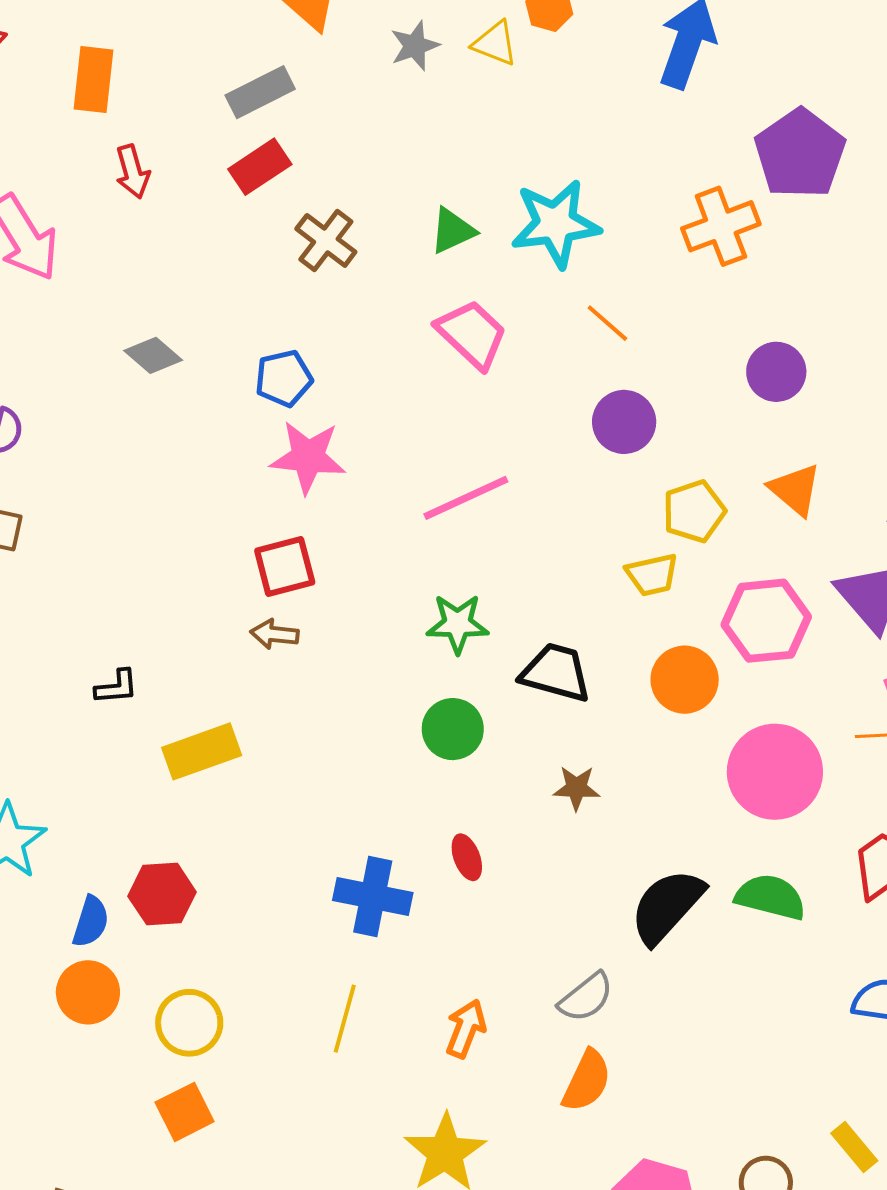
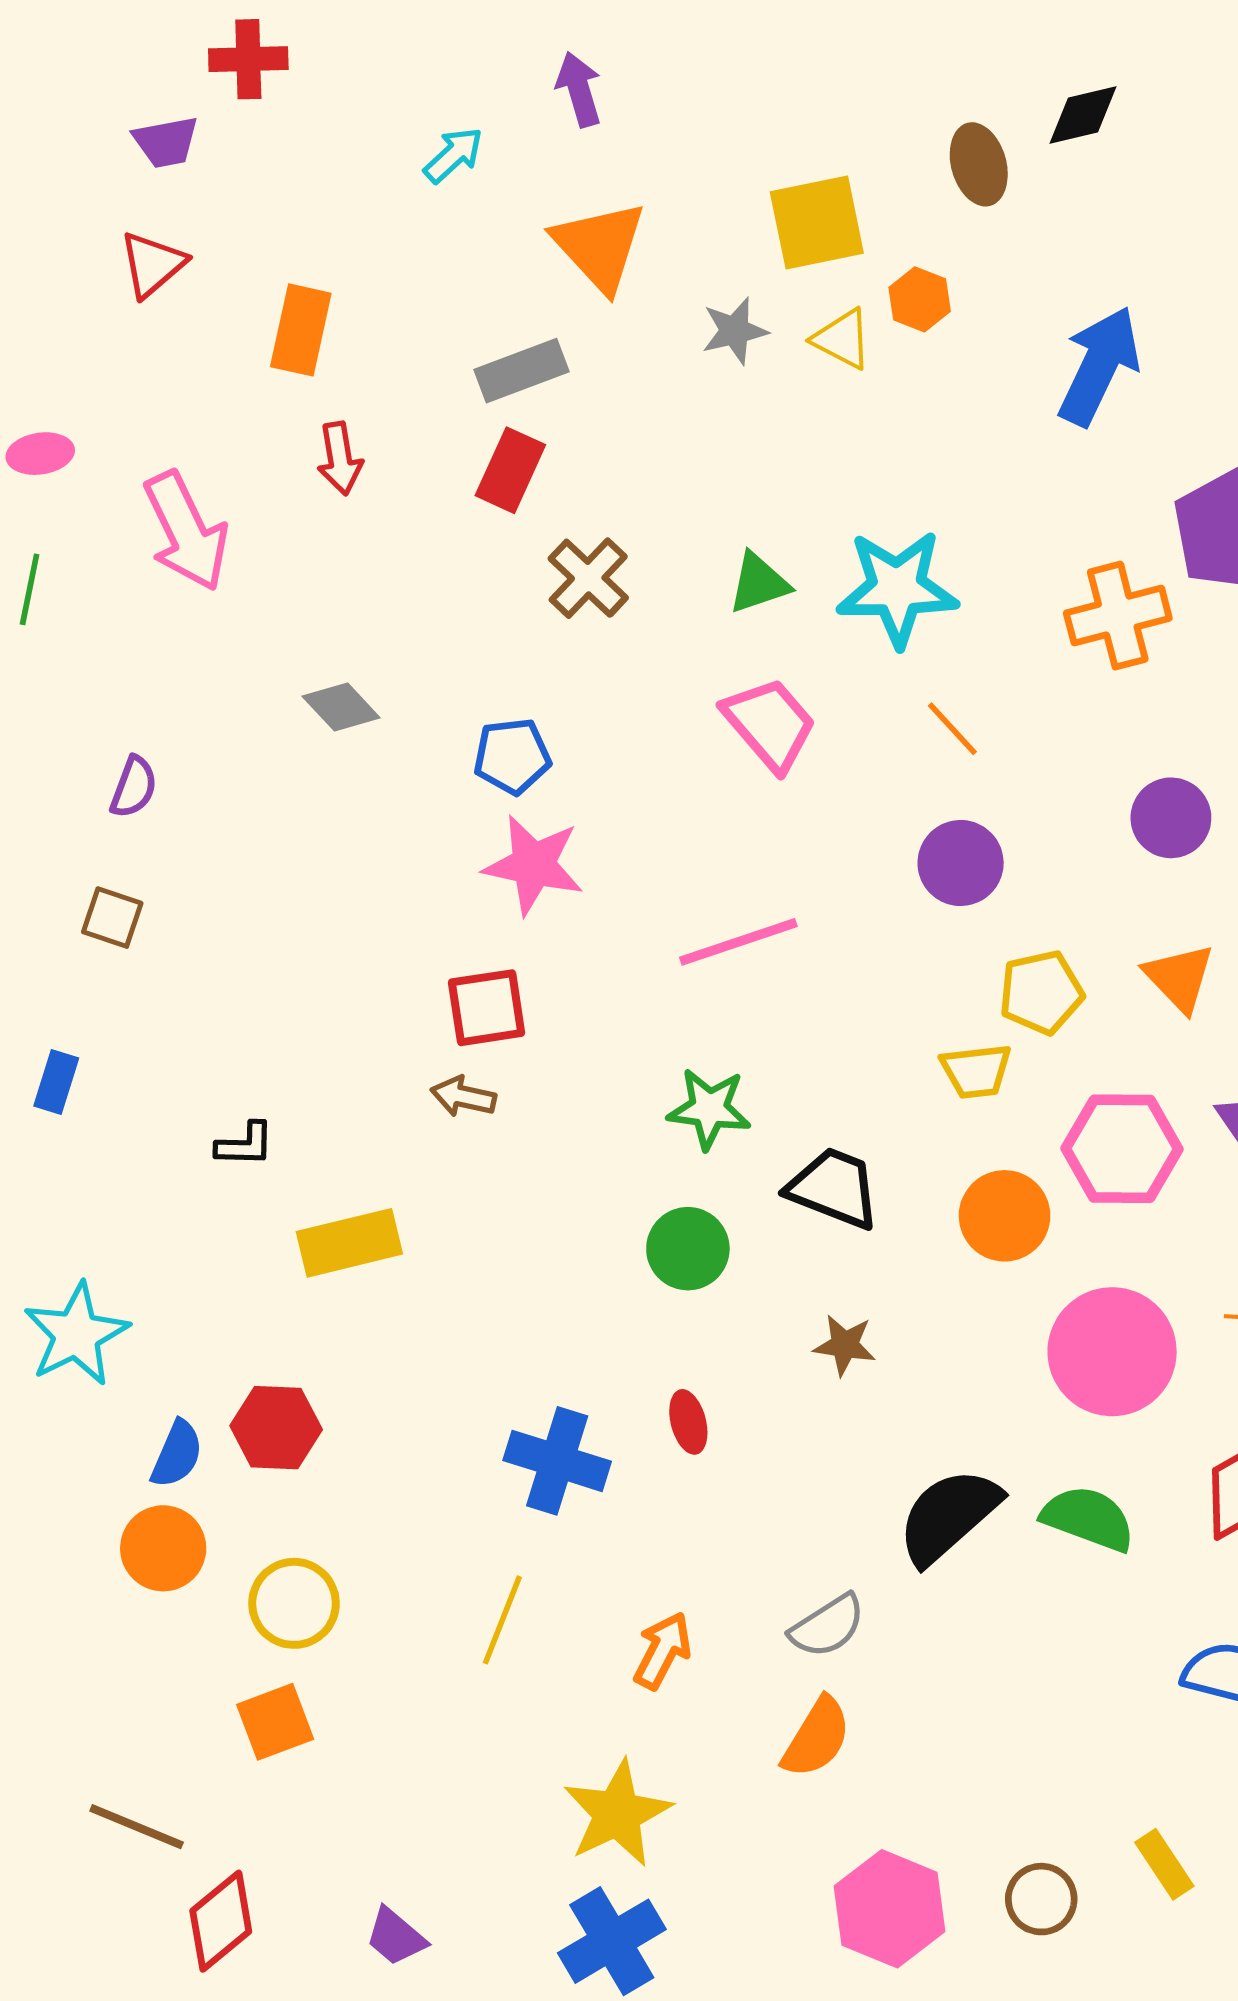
red rectangle: (260, 167) -> (510, 470), turned -38

